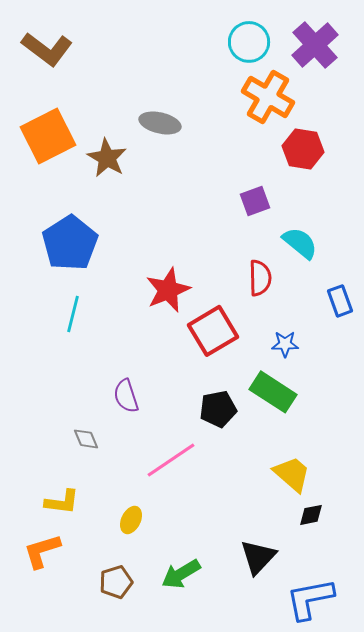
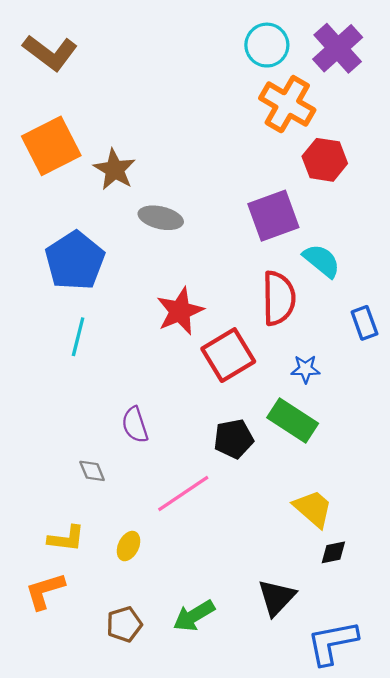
gray ellipse: (160, 123) -> (161, 218), moved
purple square: (255, 201) -> (273, 216), size x1.6
red semicircle: (260, 278) -> (279, 298), size x1.4
yellow ellipse: (131, 520) -> (128, 546), moved

